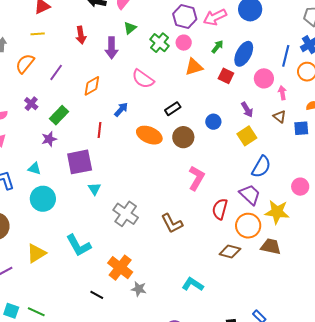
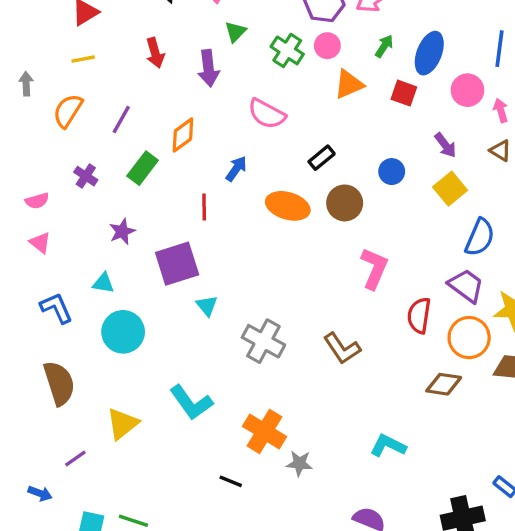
green rectangle: (59, 115) -> (143, 168), moved

